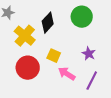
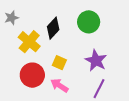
purple star: (89, 54) -> (96, 60), size x1.5
pink arrow: (67, 74) -> (59, 85), moved

